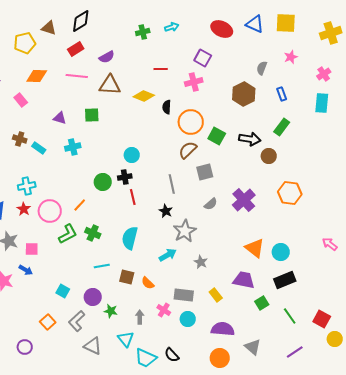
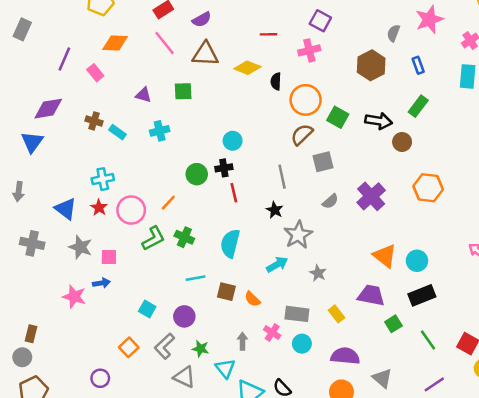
pink star: (291, 57) -> (429, 19), size x1.6
pink line: (77, 76) -> (165, 43), turned 45
blue arrow: (26, 270) -> (101, 283), turned -40
green star: (111, 311) -> (200, 349), moved

